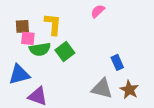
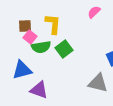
pink square: (28, 38) -> (30, 37), turned 32

